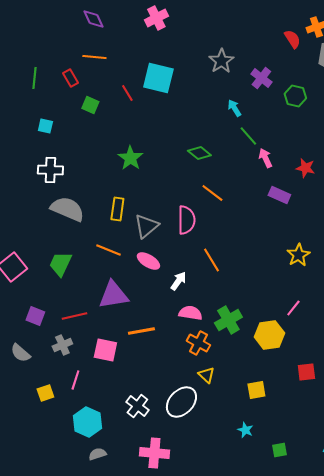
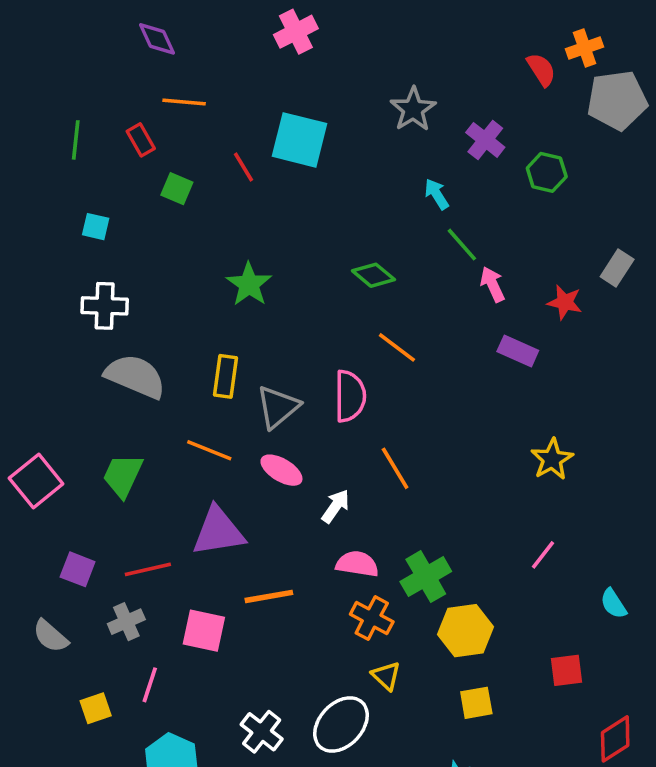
purple diamond: (93, 19) -> (157, 39), moved
yellow hexagon: (269, 335) -> (465, 631), moved

